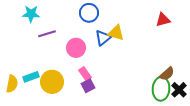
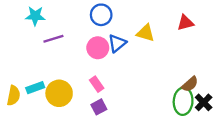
yellow triangle: (116, 33) -> (146, 33), moved
pink circle: (76, 48) -> (98, 48), moved
purple square: (88, 86) -> (99, 107), moved

